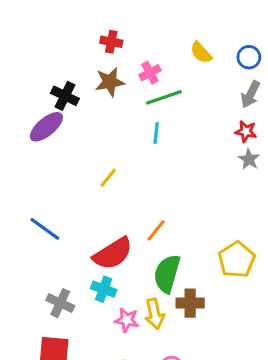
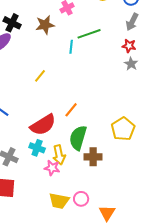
brown star: (110, 82) -> (45, 25), moved
green line: (164, 97) -> (89, 34), moved
yellow arrow: (155, 314) -> (59, 155), moved

